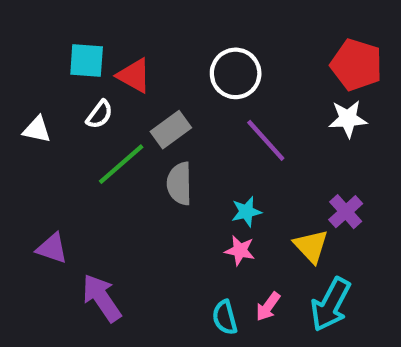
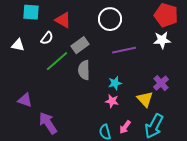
cyan square: (87, 60) -> (31, 12), moved
purple line: (266, 140) -> (124, 50), turned -60

